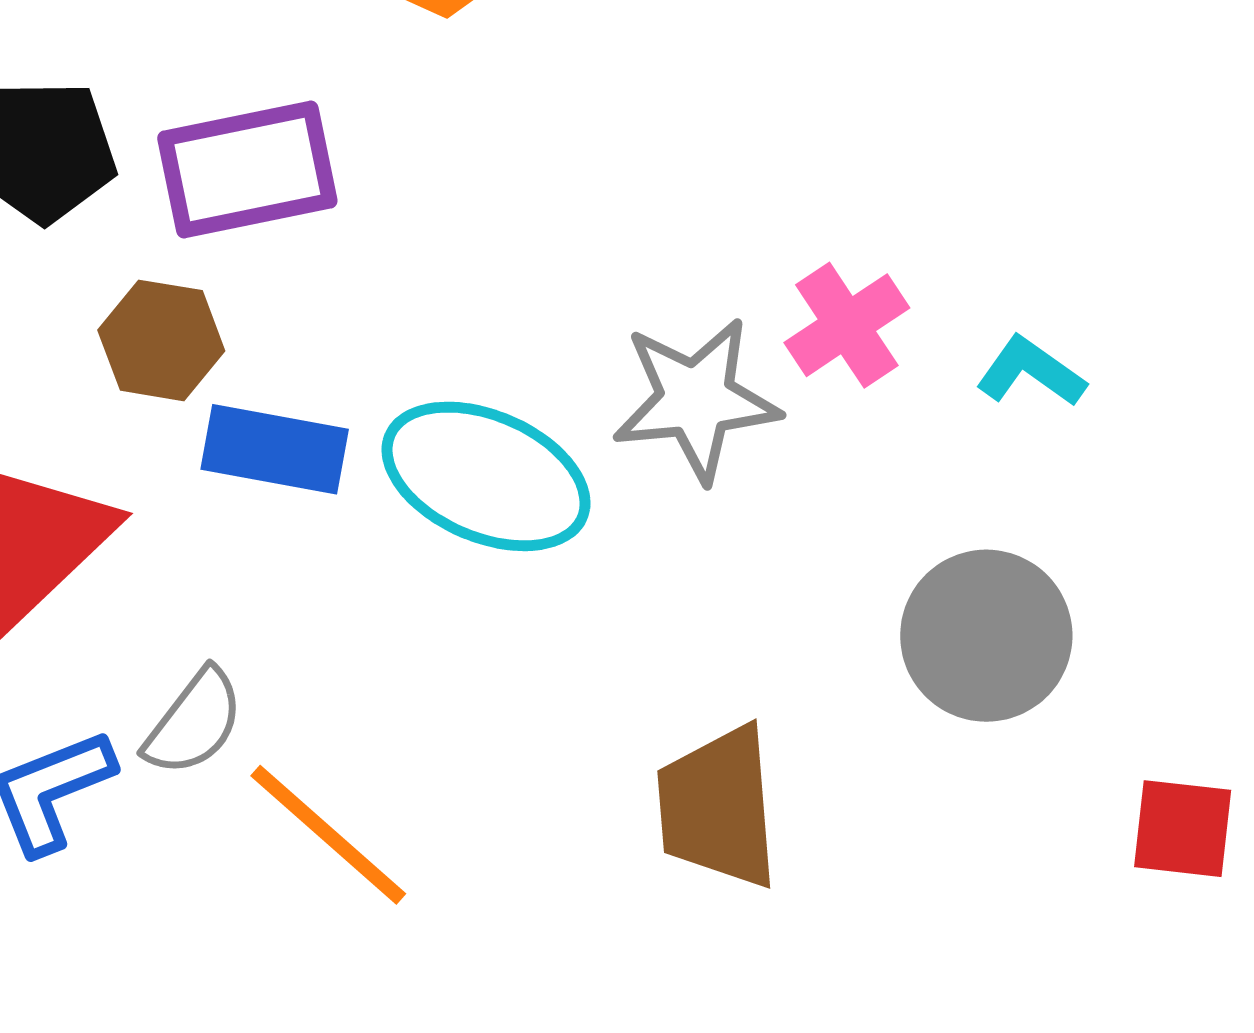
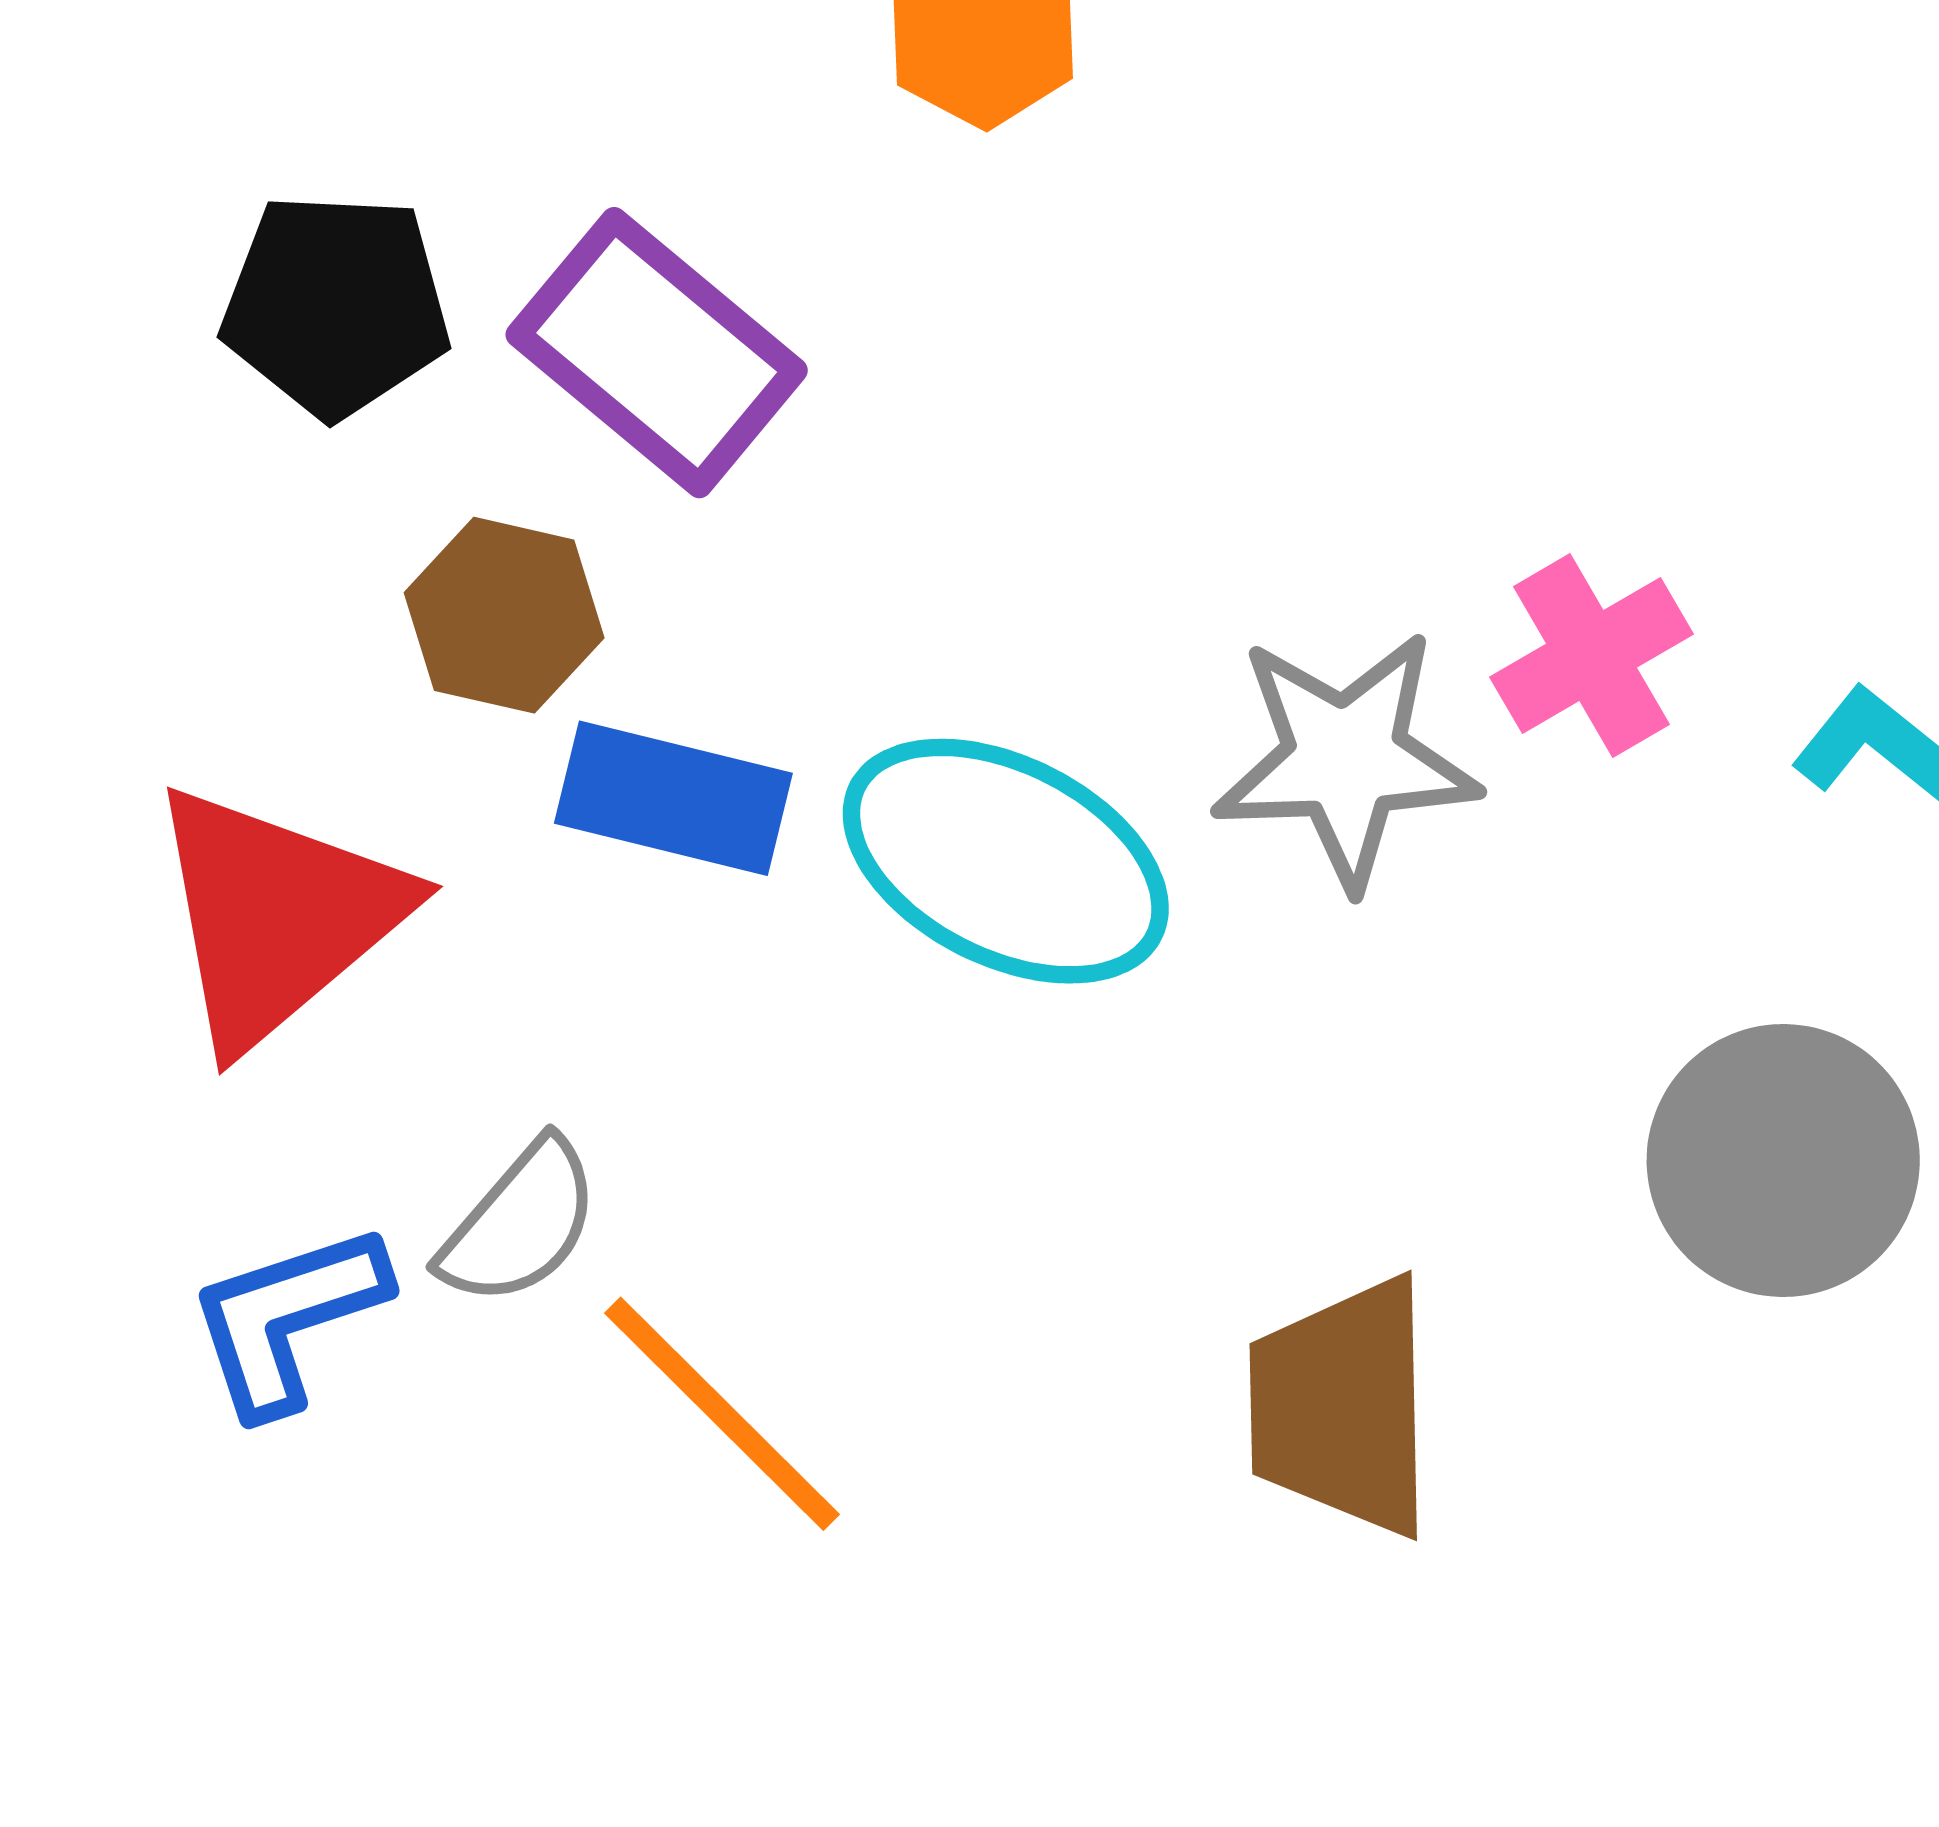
purple rectangle: (247, 170) -> (657, 353), turned 48

